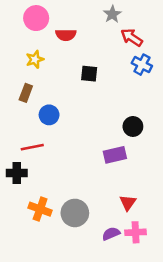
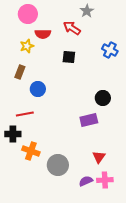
red semicircle: (66, 35) -> (43, 34), moved
red arrow: (132, 37) -> (72, 28), moved
orange cross: (40, 209) -> (31, 151), moved

